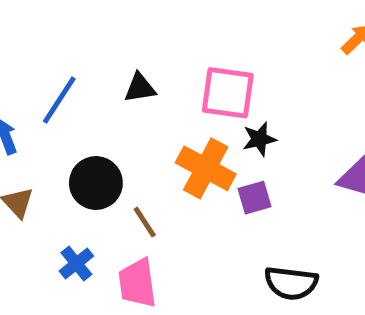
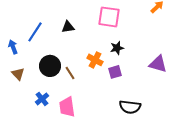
pink square: (228, 93) -> (109, 17), moved
orange cross: (206, 168) -> (95, 60), size x0.7
brown line: (145, 222) -> (70, 73), moved

